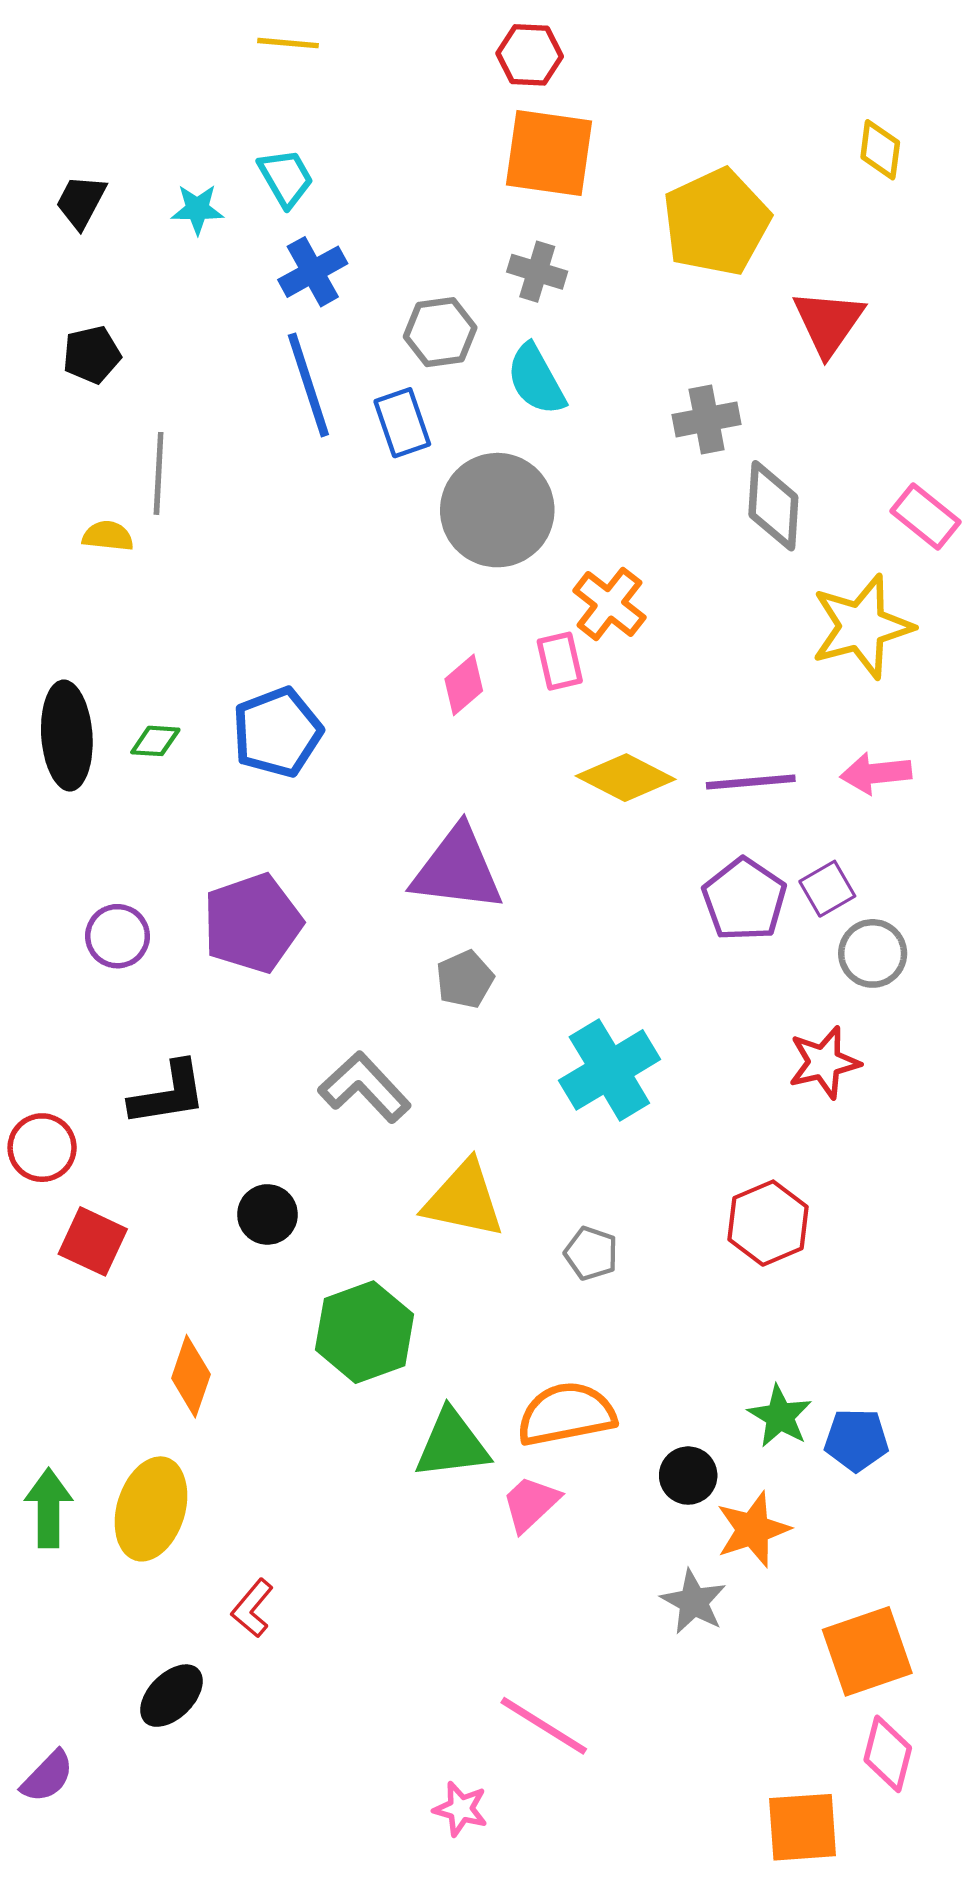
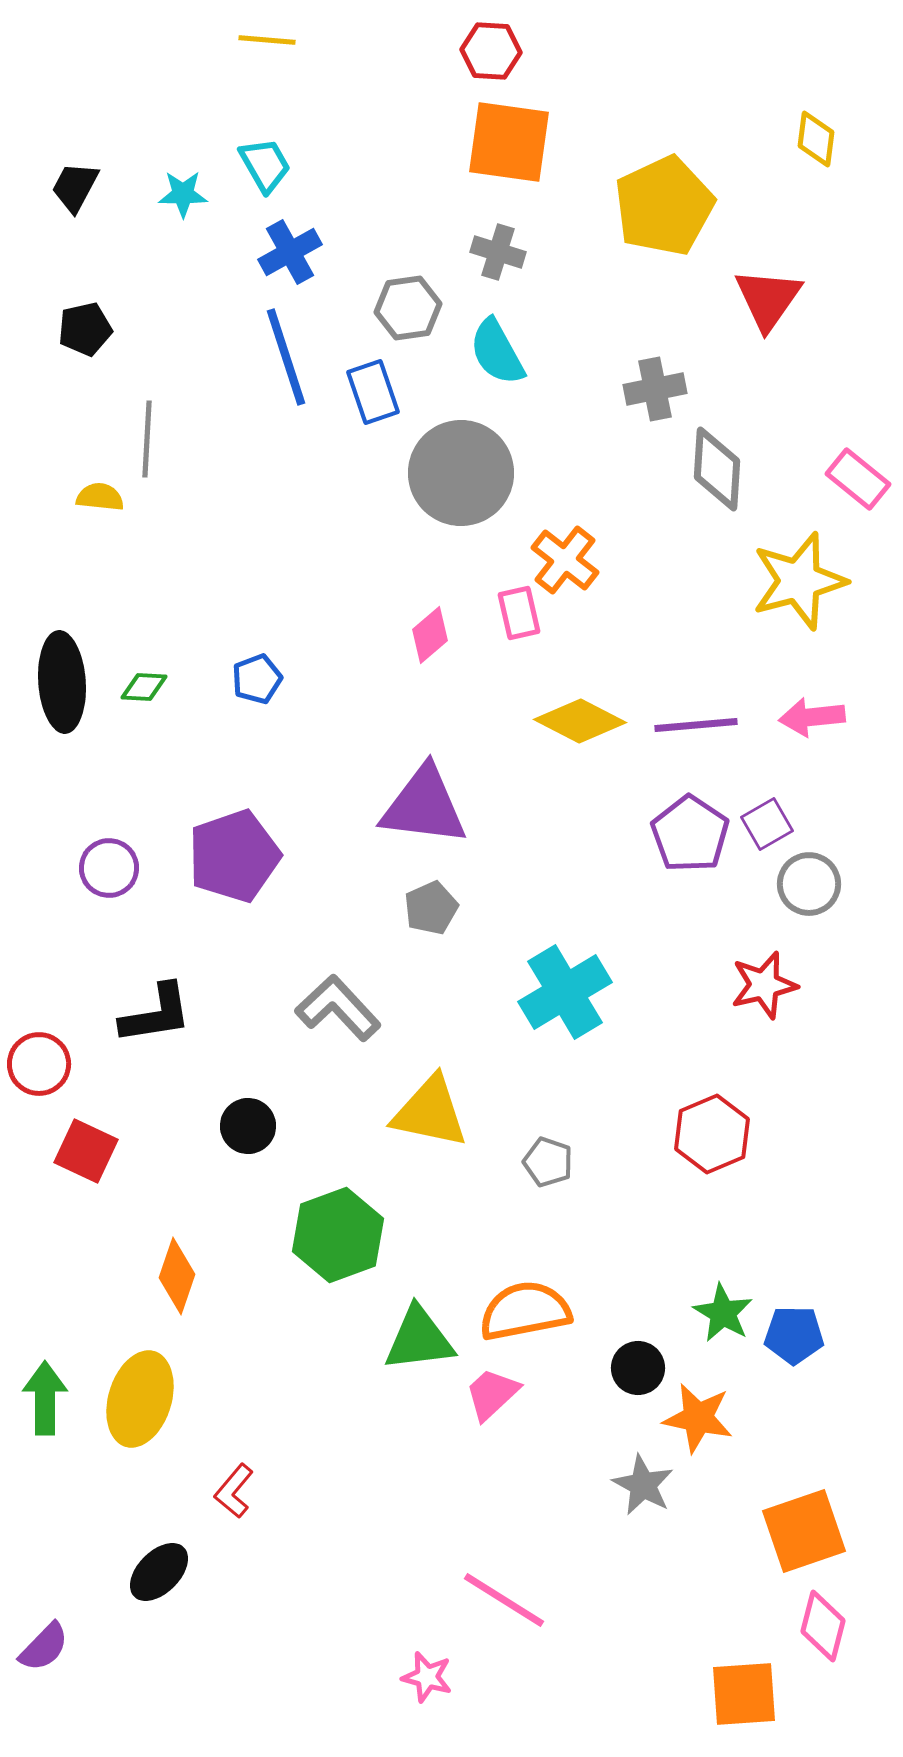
blue pentagon: (277, 732) -> (257, 679), size x0.6
orange star: (753, 1529) -> (698, 1418), turned 30

